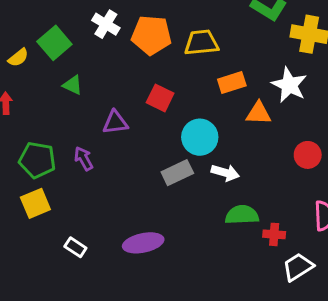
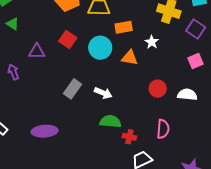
orange rectangle: (232, 82) -> (124, 27), moved
white star: (289, 85) -> (152, 42), size x0.6
cyan circle: (200, 137) -> (100, 48), moved
gray rectangle: (177, 173) -> (72, 89), turned -36

